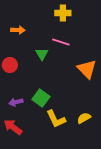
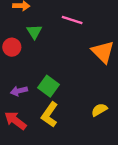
green triangle: (42, 54) -> (34, 32), moved
yellow L-shape: (56, 119) -> (50, 115), moved, turned 60

